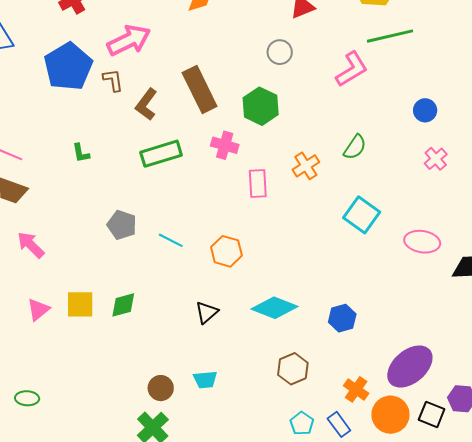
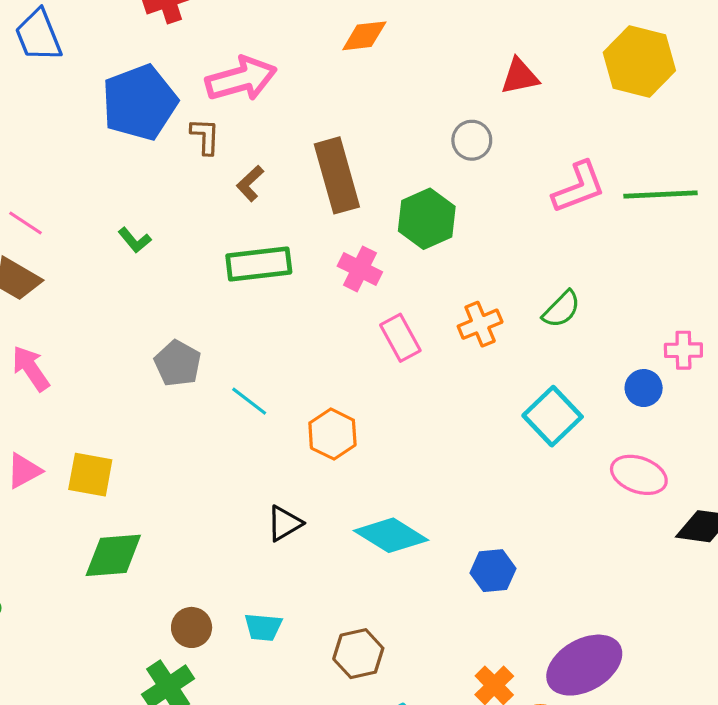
green line: (390, 36) -> (660, 195), moved
brown L-shape: (146, 104) -> (250, 183), size x0.7
blue circle: (425, 110) -> (644, 388), moved
green L-shape: (81, 153) -> (135, 240), turned -40
pink cross: (436, 159) -> (683, 350), turned 30
pink rectangle: (258, 183) -> (400, 338), turned -36
green diamond: (123, 305) -> (113, 555), moved, size x1.4
brown hexagon: (293, 369) -> (358, 654), moved

